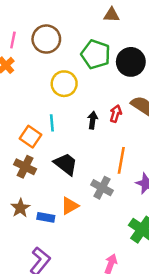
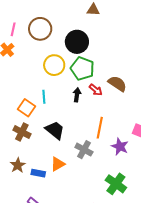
green pentagon: (96, 54) -> (82, 69), moved
black circle: (131, 62) -> (77, 42), moved
red arrow: (116, 114) -> (96, 90), turned 112

